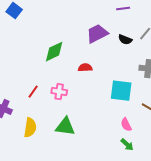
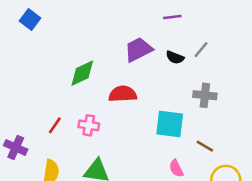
red semicircle: (85, 68) -> (123, 94), size x1.5

